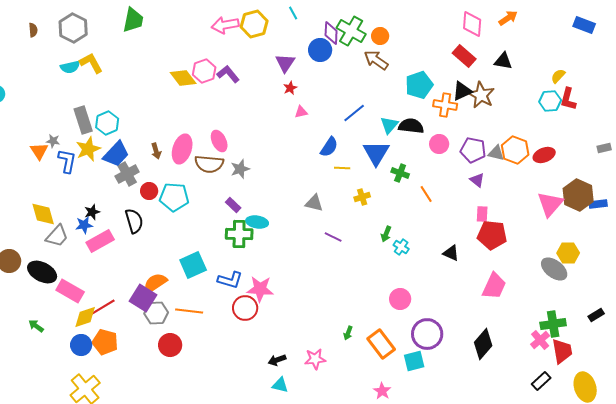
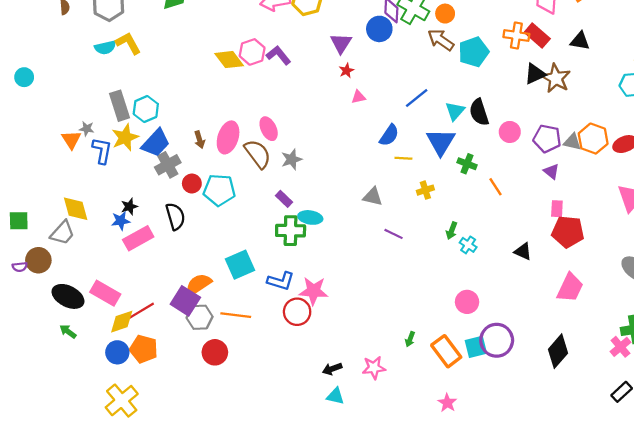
cyan pentagon: (419, 85) -> (474, 52), moved
orange cross: (445, 105) -> (516, 35), moved
black semicircle: (411, 126) -> (479, 112), turned -115
brown semicircle: (209, 164) -> (258, 154), turned -132
gray trapezoid: (57, 236) -> (62, 233), moved
black ellipse: (42, 272) -> (68, 296), moved
cyan square: (414, 361) -> (476, 347), moved

